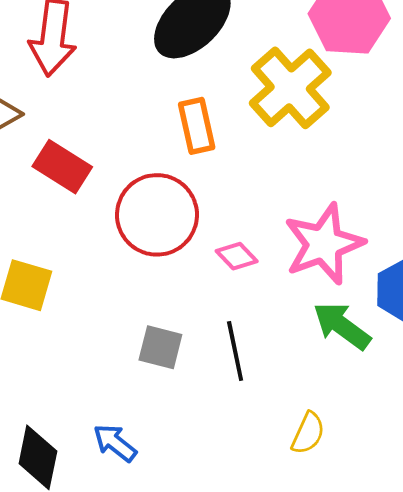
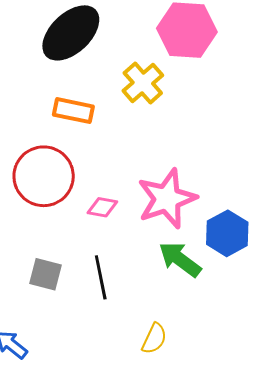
yellow cross: (290, 88) -> (143, 83), size x0.7
orange rectangle: (197, 126) -> (73, 111), turned -66
pink diamond: (237, 256) -> (102, 207), turned -36

